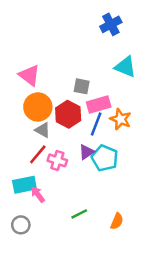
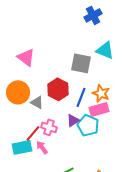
gray square: (82, 86) -> (81, 63), moved, size x1.5
pink rectangle: (99, 105) -> (99, 109), moved
orange circle: (38, 107) -> (18, 92), moved
red line: (38, 154) -> (33, 133), moved
pink arrow: (38, 195) -> (42, 147), moved

